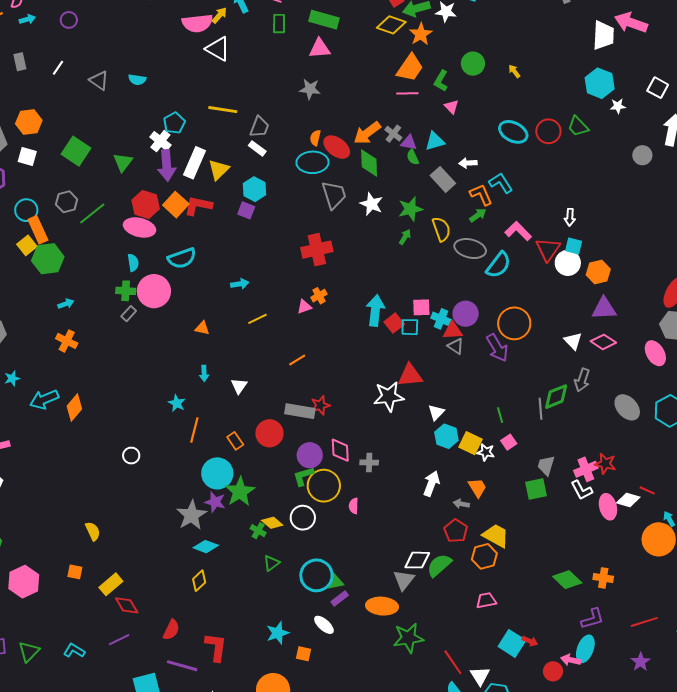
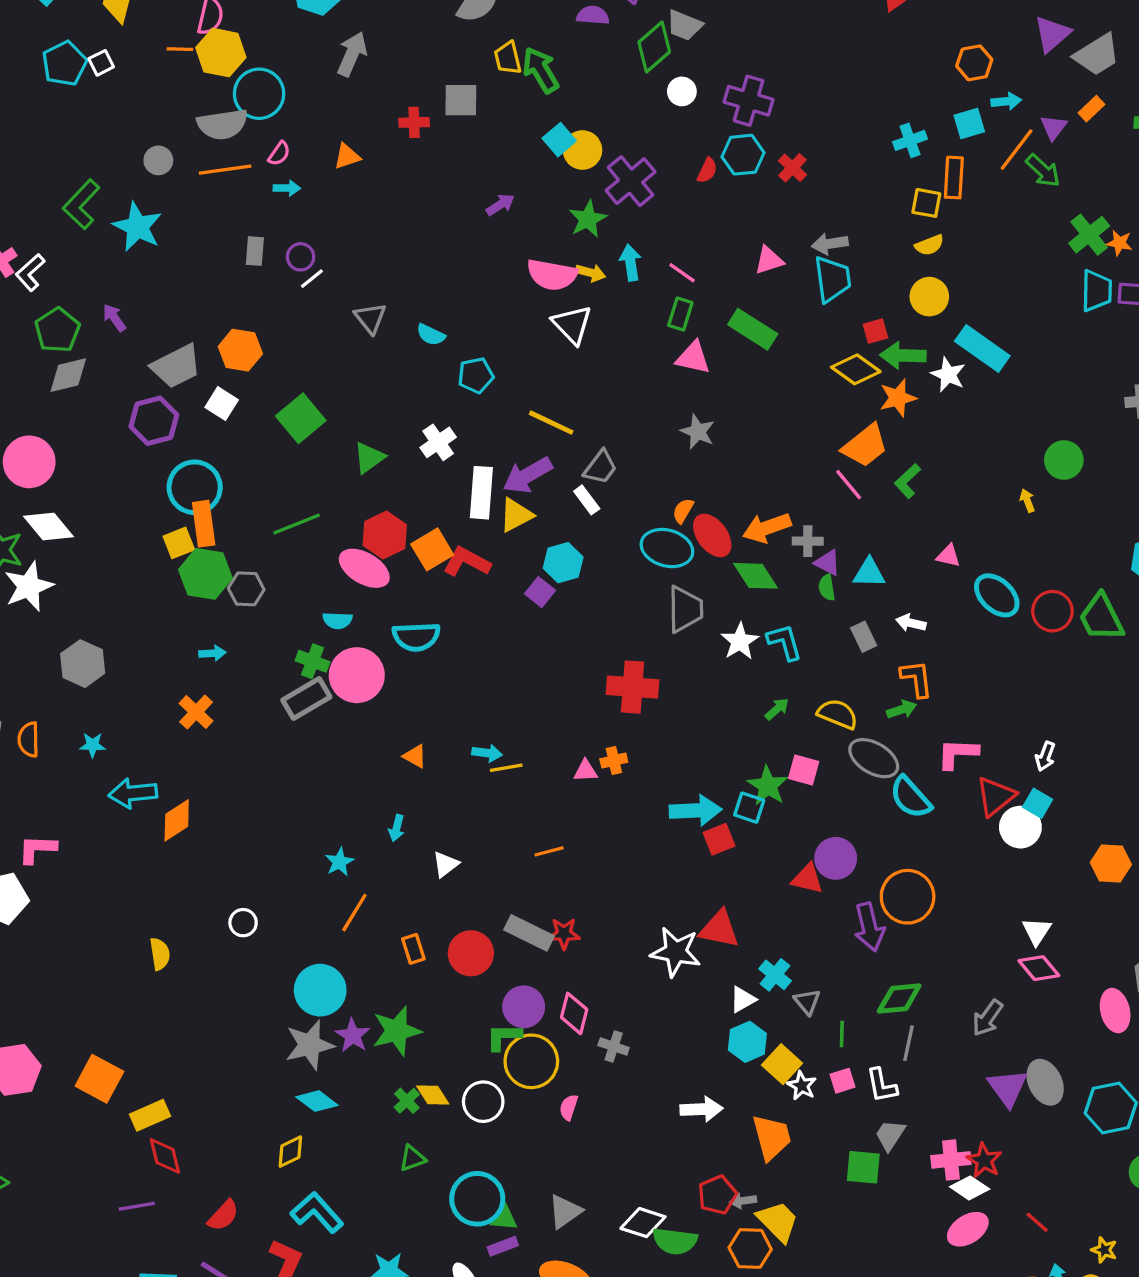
yellow arrow: (219, 15) -> (591, 273), turned 48
purple circle: (69, 20) -> (301, 257), moved
pink triangle: (320, 48) -> (693, 358), moved
green circle: (473, 64) -> (1064, 460), moved
pink line: (407, 93) -> (849, 485), turned 35
pink triangle: (451, 107) -> (948, 556), moved, turned -49
cyan pentagon: (174, 123) -> (476, 375), moved
green trapezoid: (578, 126) -> (1101, 617), size x1.4
gray cross: (393, 134) -> (808, 541), turned 36
white rectangle: (195, 163) -> (481, 493), turned -36
green diamond: (369, 163) -> (756, 576), turned -48
purple arrow: (167, 165) -> (528, 475), moved, turned 48
gray rectangle: (443, 179) -> (864, 637), size x0.7
cyan L-shape: (501, 183) -> (785, 642), moved
gray hexagon: (67, 202) -> (246, 589), moved
green star: (410, 209) -> (768, 786), moved, turned 30
cyan circle: (26, 210) -> (195, 487), size x1.4
yellow semicircle: (441, 229) -> (838, 714), turned -65
pink L-shape: (518, 231) -> (958, 754), turned -60
cyan semicircle: (133, 263) -> (337, 620), turned 84
cyan semicircle: (498, 265) -> (910, 797), turned 84
orange hexagon: (598, 272) -> (1111, 864), moved
cyan arrow: (240, 284) -> (487, 753), moved
pink square: (421, 307) -> (804, 770), moved
purple triangle: (604, 309) -> (1008, 1088), moved, turned 40
cyan arrow: (375, 310) -> (695, 810), turned 64
gray rectangle: (129, 314) -> (306, 699), size x1.8
cyan cross: (441, 319) -> (775, 975), moved
cyan square: (410, 327) -> (749, 808), moved
white triangle: (573, 341) -> (1037, 931), moved
gray triangle: (456, 346) -> (807, 1002), moved
green diamond: (556, 397) -> (899, 998), moved
cyan circle: (217, 473) -> (320, 990), moved
white arrow: (431, 484) -> (701, 1109), turned 50
orange trapezoid: (477, 488) -> (772, 1137), size x1.4
white L-shape: (582, 490) -> (882, 1085), moved
white diamond: (628, 500) -> (970, 1188), moved
gray arrow: (461, 504) -> (743, 1201), moved, turned -35
pink ellipse: (608, 507) -> (968, 1229), turned 55
yellow semicircle: (93, 531) -> (160, 954), moved
green semicircle: (439, 565) -> (675, 1241), turned -148
orange square: (75, 572) -> (99, 1079), size x1.8
gray triangle: (404, 580) -> (565, 1211), moved
cyan L-shape: (74, 651) -> (317, 1212), moved, size x1.5

